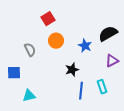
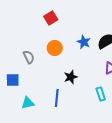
red square: (48, 19) -> (51, 18), moved
blue star: (85, 46) -> (84, 42), moved
blue line: (81, 91) -> (57, 98), moved

